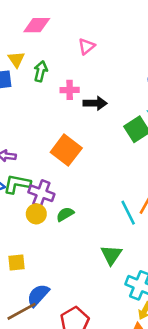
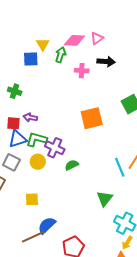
pink diamond: (37, 25) -> (74, 40), moved
black arrow: (95, 103) -> (106, 62), moved
orange square: (66, 150) -> (92, 118), moved, turned 35
yellow circle: (36, 214) -> (38, 162), moved

